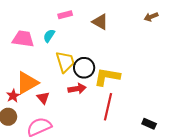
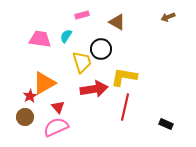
black circle: (84, 68) -> (101, 49), moved
red arrow: (77, 89) -> (94, 89), size x1.5
red triangle: (43, 98) -> (58, 107), moved

